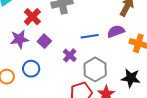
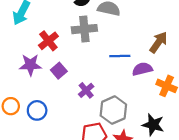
blue line: (90, 36) -> (120, 56), moved
blue circle: (31, 69) -> (37, 110), moved

